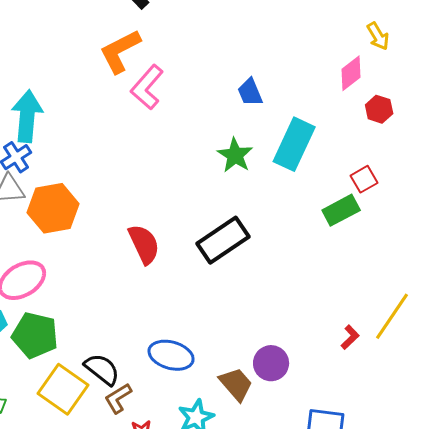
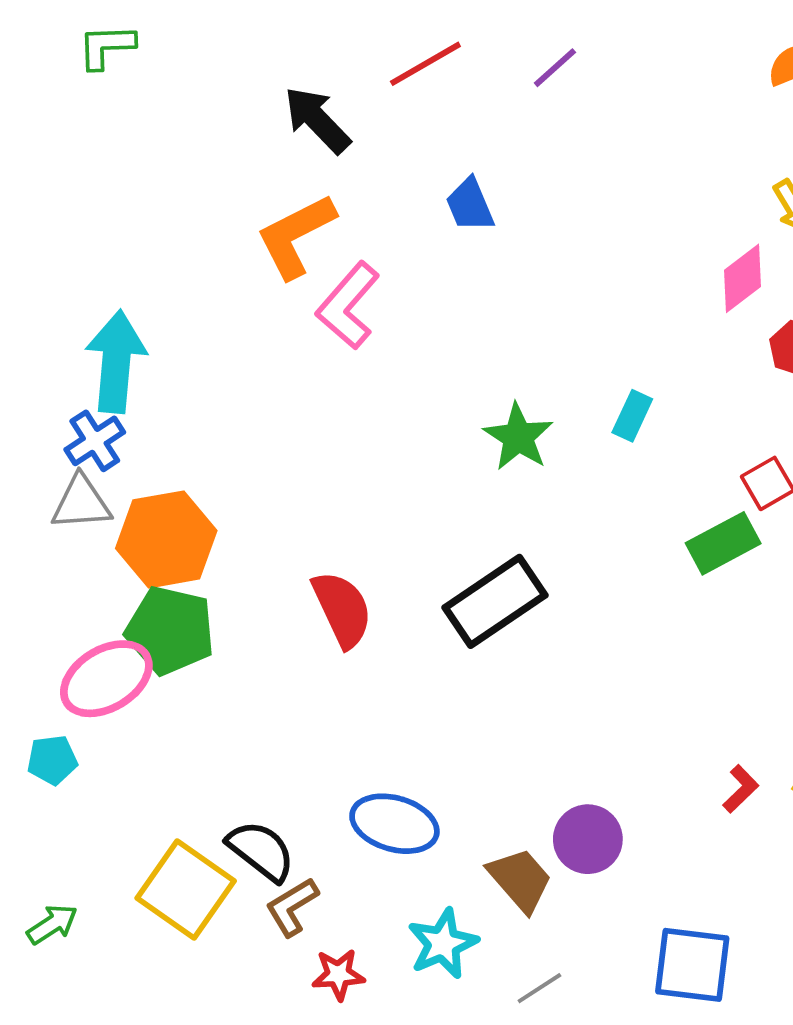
blue trapezoid: (250, 92) -> (470, 205), moved
cyan rectangle: (294, 144) -> (632, 416), size x0.5
green pentagon: (35, 335) -> (170, 630), moved

